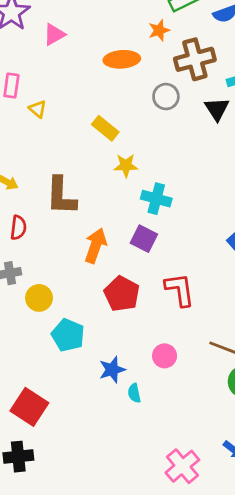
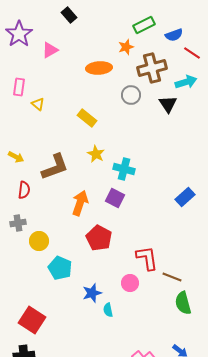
yellow star: (126, 166) -> (96, 154), moved, turned 30
brown L-shape: (61, 196) -> (55, 167), turned -112
red L-shape: (180, 290) -> (147, 258), moved

